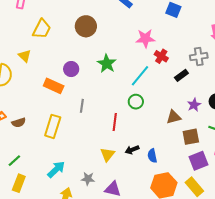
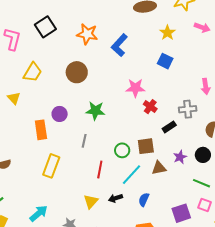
green star: (107, 64) -> (95, 111), turned -30
cyan line: (140, 76) -> (131, 175), moved
orange rectangle: (54, 86) -> (41, 130), turned 54
gray line: (82, 106) -> (84, 141), moved
yellow rectangle: (53, 126) -> (51, 166), moved
brown square: (191, 137) -> (146, 146), moved
blue semicircle: (152, 156) -> (144, 200), moved, turned 32

